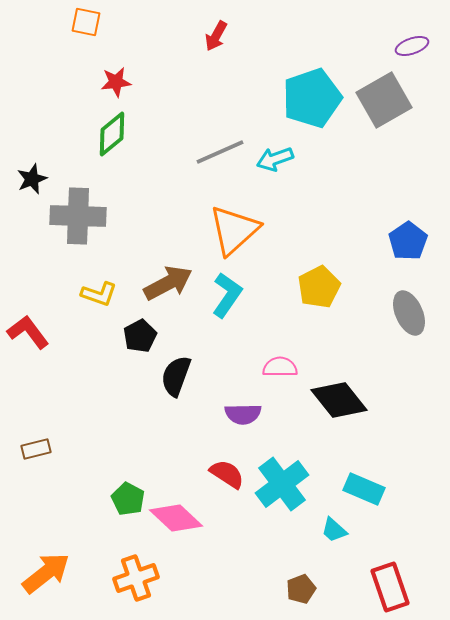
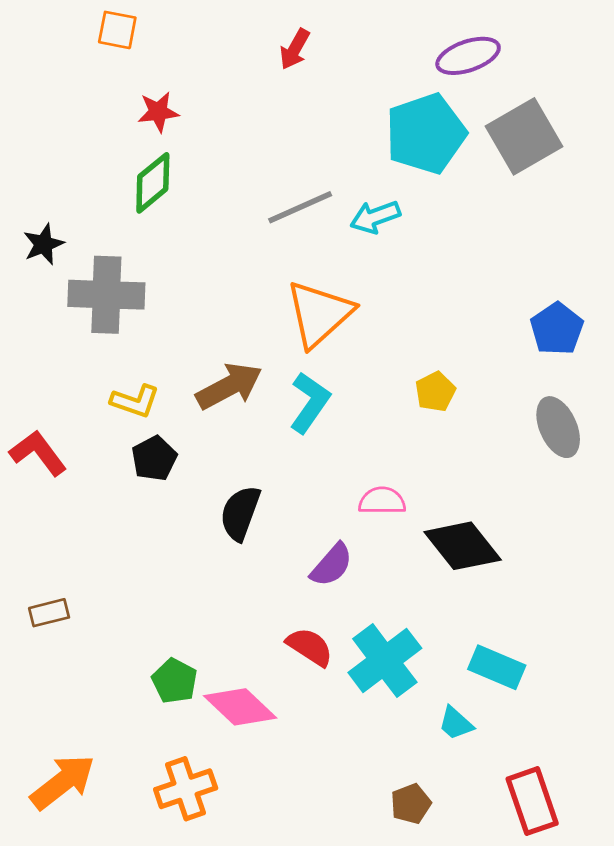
purple ellipse: (412, 46) -> (468, 56), moved, size x1.4
yellow pentagon: (319, 287) -> (435, 392), size x0.7
black pentagon: (140, 336) -> (154, 458), moved
purple semicircle: (243, 414) -> (332, 565), turned -48

